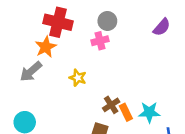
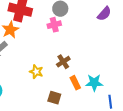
yellow star: (78, 78) -> (36, 72), moved
brown cross: (111, 105) -> (63, 62), moved

